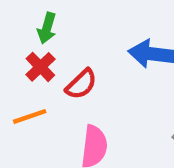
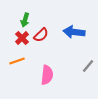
red semicircle: (81, 84) -> (41, 35), moved

